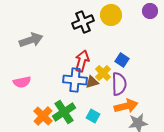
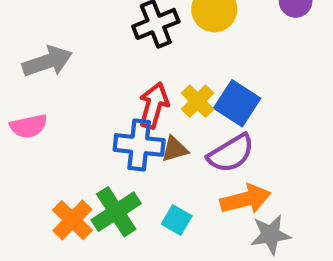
blue square: (122, 60) -> (237, 103), size x1.5
yellow cross: (103, 73) -> (198, 101), moved
pink semicircle: (22, 82) -> (29, 126), moved
purple semicircle: (119, 84) -> (231, 153), turned 60

